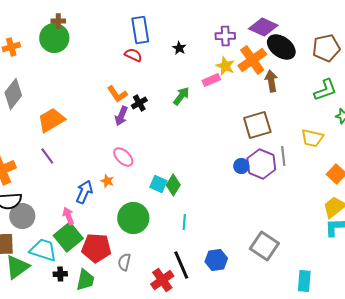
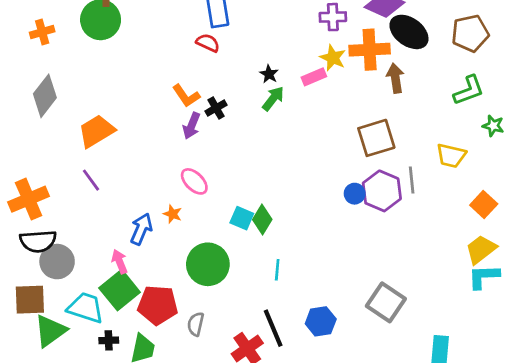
black star: (179, 48) -> (269, 74), moved
orange cross: (252, 60) -> (370, 50), turned 32

